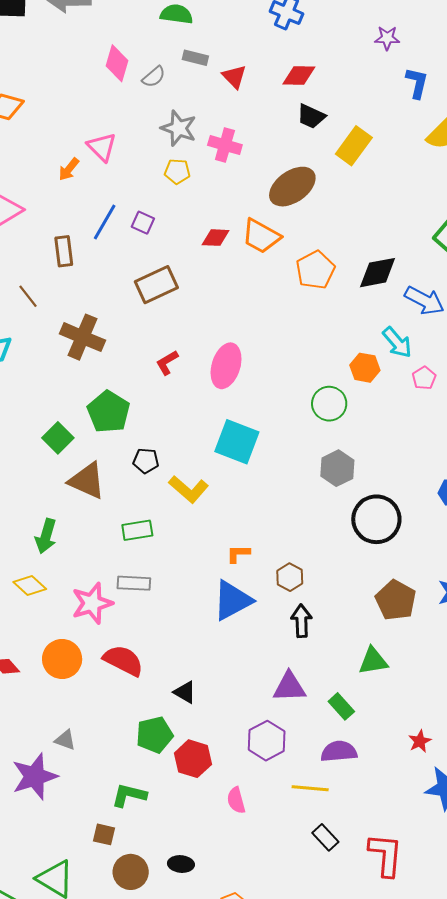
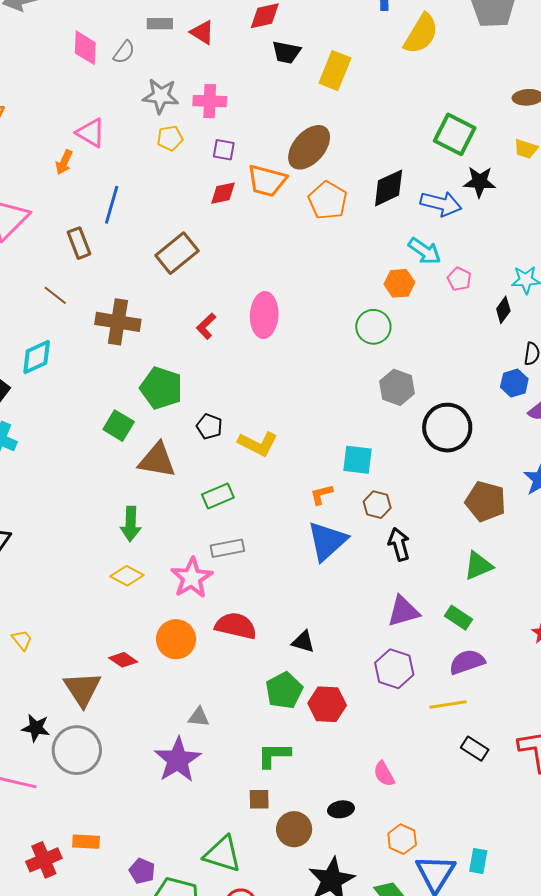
brown ellipse: (292, 187) -> (309, 147), moved
purple square: (143, 223) -> (224, 150), moved
cyan square: (237, 442) -> (357, 460), moved, size x0.7
black pentagon: (146, 461) -> (209, 427), turned 30
pink semicircle: (236, 800) -> (384, 774), moved

